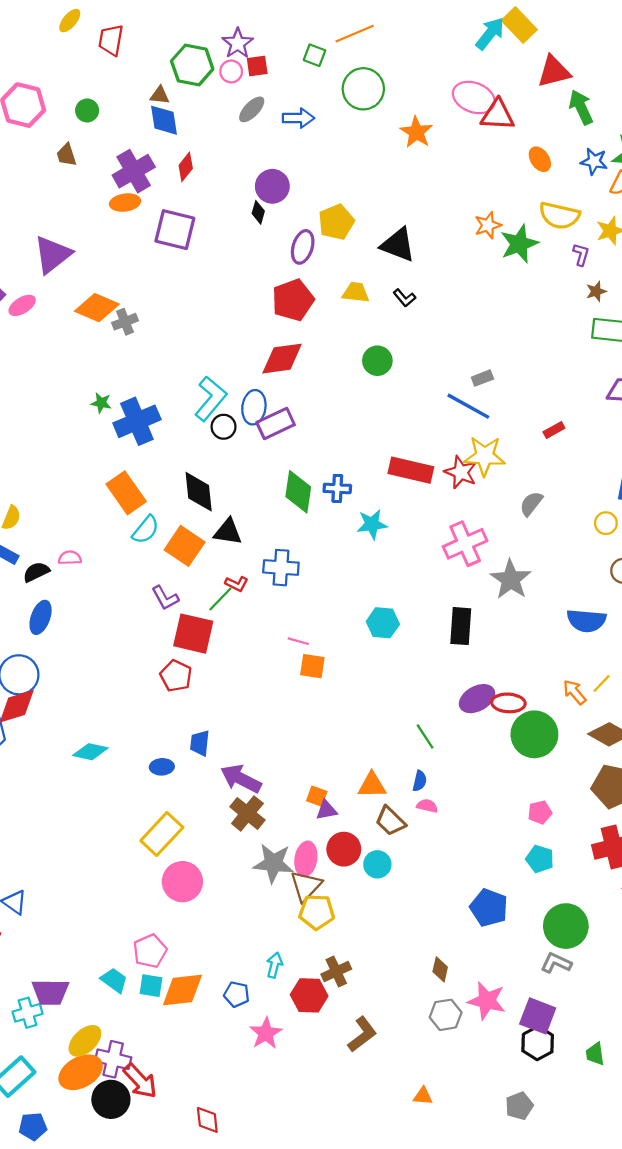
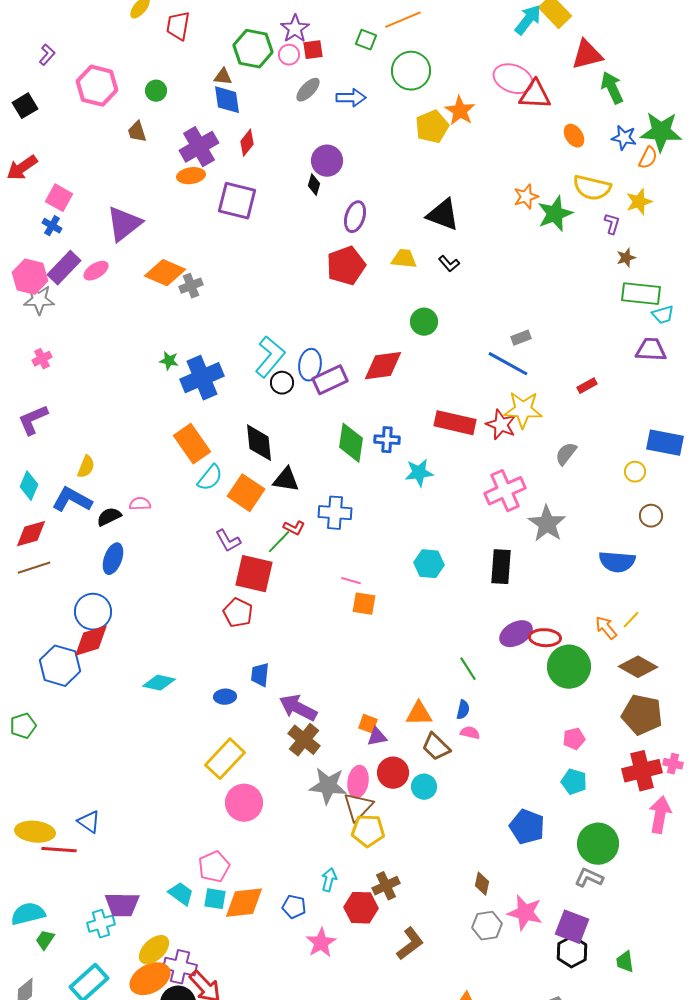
yellow pentagon: (336, 222) -> (432, 127), moved
red diamond: (282, 359) -> (383, 366), moved

